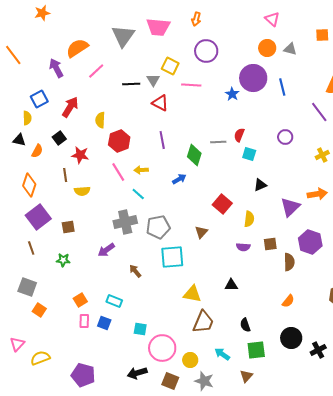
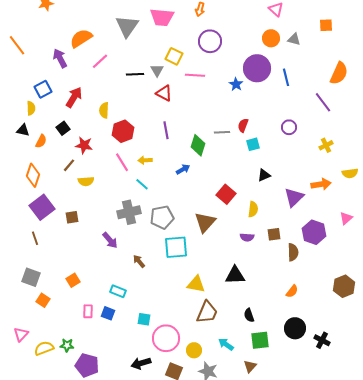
cyan square: (249, 154) -> (253, 144), turned -32
brown line: (65, 175) -> (69, 165), turned 48
brown triangle: (201, 232) -> (205, 222), size x1.6
purple arrow: (106, 250) -> (110, 240), turned -96
green star: (63, 260) -> (67, 345), moved
black triangle: (231, 285) -> (235, 275), size x1.5
orange square: (80, 300) -> (73, 280), moved
black cross: (318, 350) -> (322, 340), turned -35

